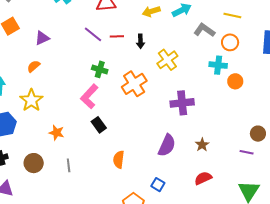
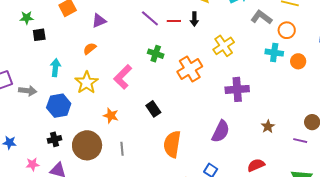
black arrow: (140, 41) -> (194, 19), moved
orange circle: (235, 81) -> (298, 61), moved
pink L-shape: (89, 96) -> (123, 77), moved
brown star: (202, 145) -> (268, 126), moved
orange semicircle: (119, 160) -> (172, 144), size x1.5
brown circle: (34, 163) -> (87, 145), size x1.5

